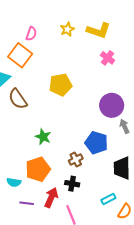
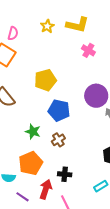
blue pentagon: (96, 143) -> (59, 110), moved
brown cross: (76, 160) -> (58, 140), moved
purple line: (27, 203) -> (23, 197), turned 32

